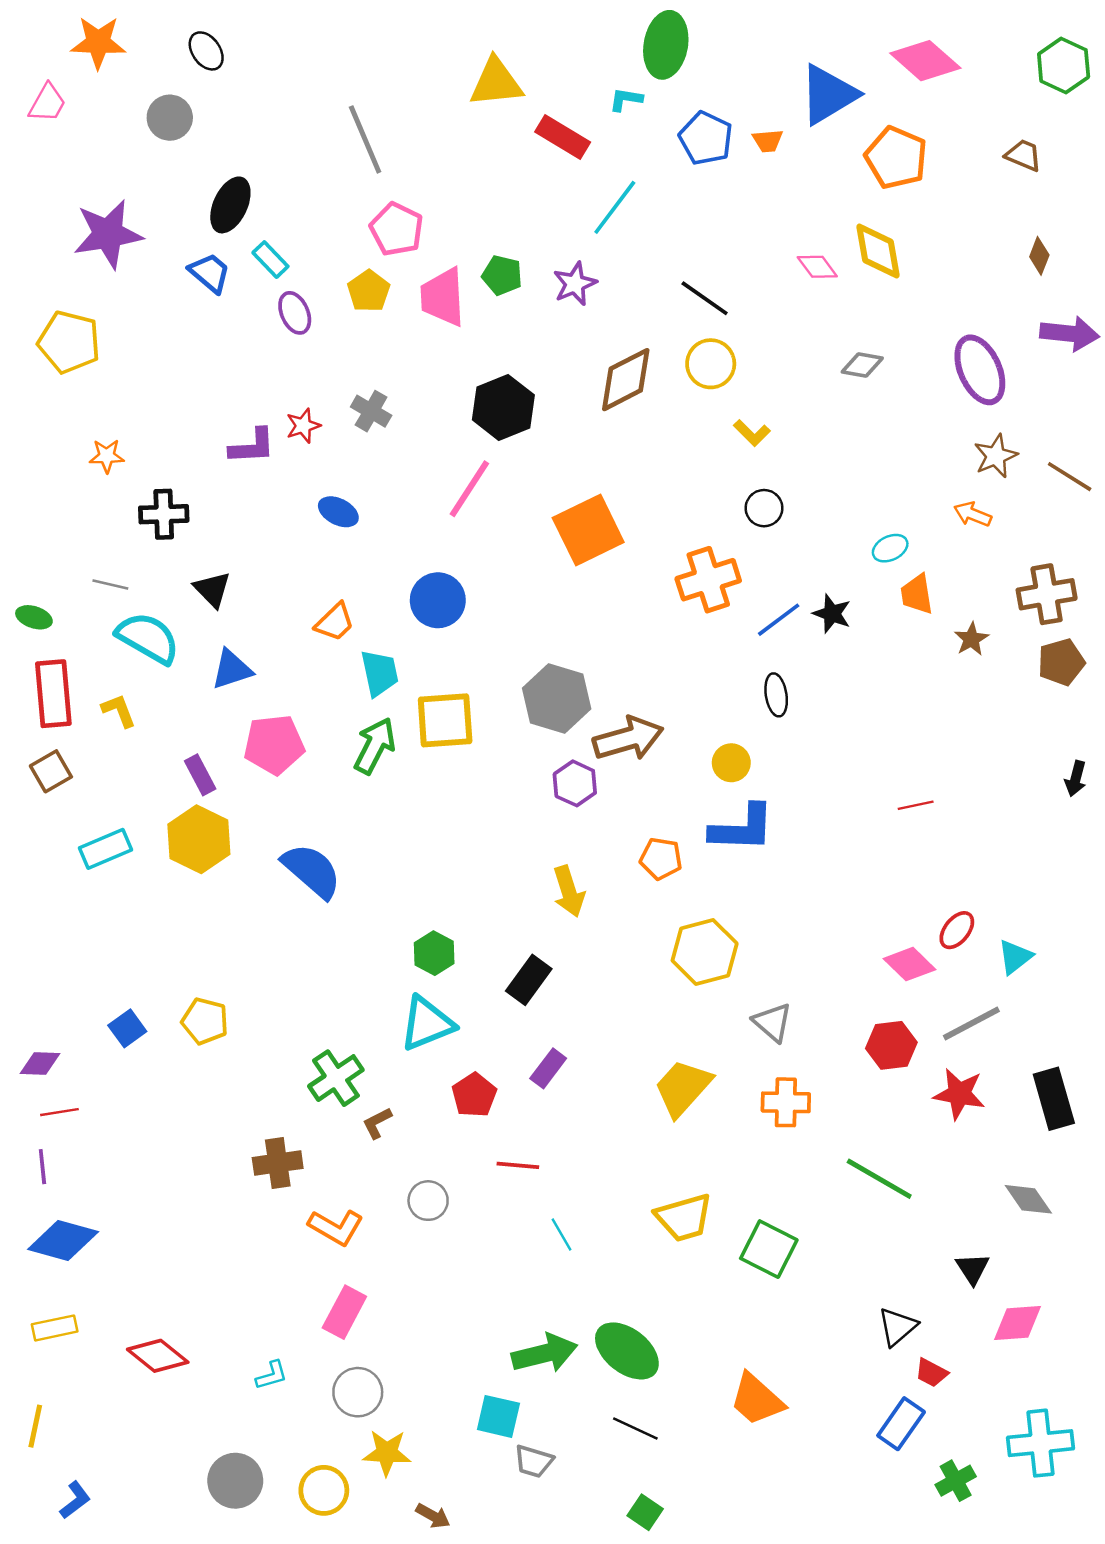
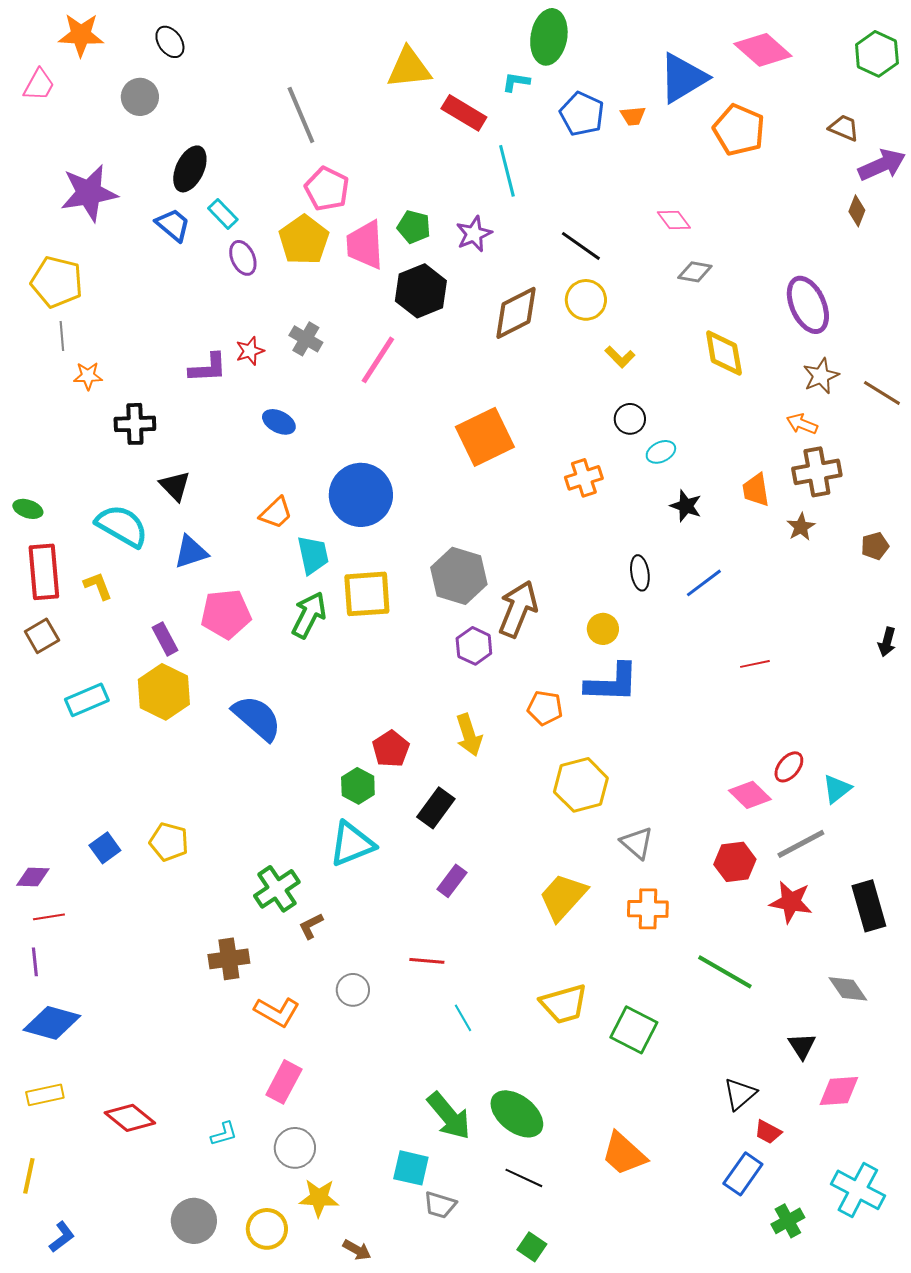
cyan line: (615, 207) -> (507, 171), turned -51
yellow diamond: (878, 251) -> (724, 353), moved
yellow pentagon: (369, 291) -> (304, 240), size x1.4
purple arrow: (1070, 333) -> (882, 165), moved, turned -30
gray diamond: (862, 365) -> (695, 272), moved
black hexagon: (503, 407) -> (421, 291), moved
pink line: (469, 489) -> (378, 360), moved
cyan ellipse: (890, 548) -> (661, 452), moved
orange cross: (708, 580) -> (584, 478), size x0.7
gray line: (110, 585) -> (62, 336), moved, turned 72
brown cross: (1047, 594) -> (817, 472), moved
blue circle: (438, 600) -> (361, 495), size x1.4
blue line: (779, 620) -> (704, 583), moved
brown pentagon: (1061, 662) -> (875, 546), size x0.7
brown arrow: (628, 739) -> (518, 609), turned -52
red pentagon: (474, 1095) -> (391, 749), moved
green arrow: (545, 1353) -> (449, 1116), turned 64
cyan cross: (1041, 1443) -> (858, 1190), turned 34

